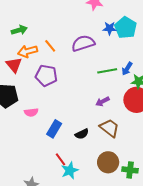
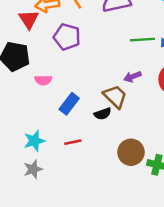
brown trapezoid: (109, 128) -> (115, 96), moved
red line: (60, 159) -> (73, 142), turned -72
cyan star: (70, 170) -> (34, 141), moved

